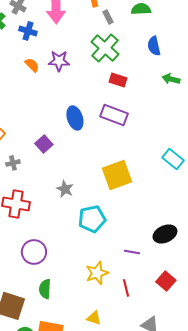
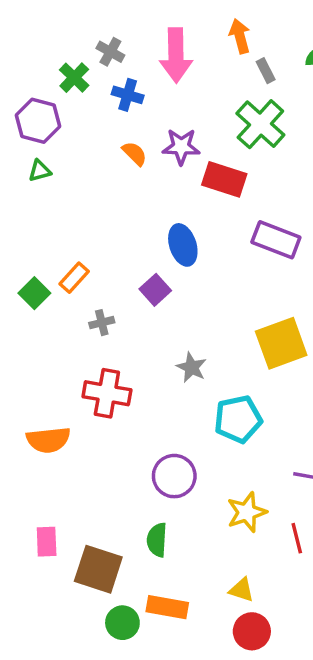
red rectangle: (118, 80) -> (224, 179), moved, size x1.4
blue ellipse: (75, 118) -> (183, 245), moved
purple circle: (34, 252) -> (174, 476), moved

